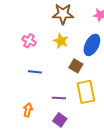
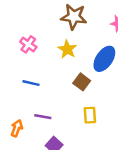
yellow rectangle: (86, 92) -> (90, 115), size x0.6
purple line: (59, 98) -> (43, 117), moved

